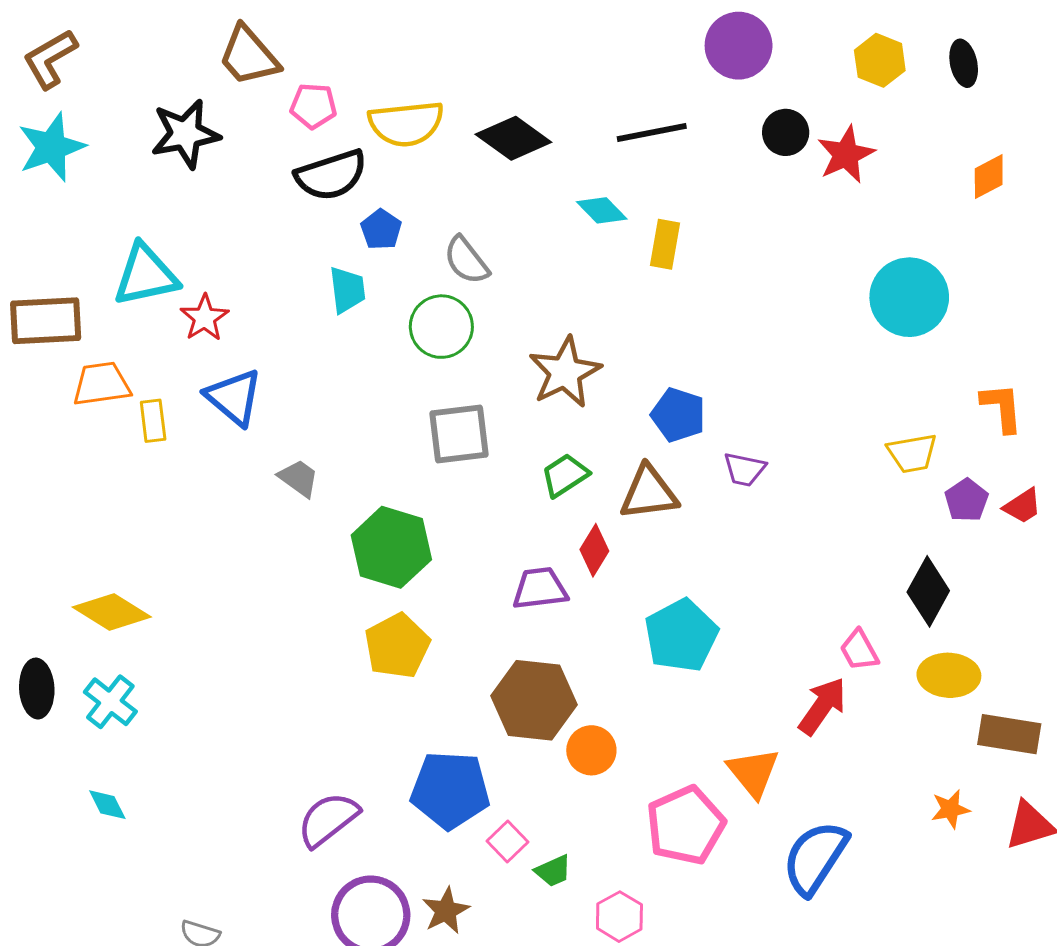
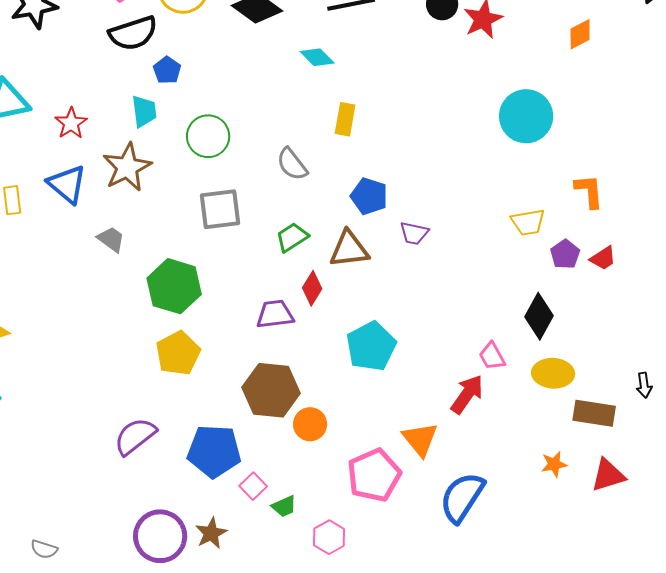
yellow rectangle: (665, 244) -> (345, 119), moved
gray semicircle: (466, 260) -> (292, 164), moved
red star: (204, 318) -> (71, 123), moved
brown star: (565, 372) -> (127, 167), moved
purple semicircle: (328, 819) -> (135, 436), moved

